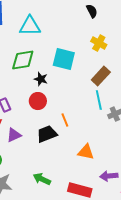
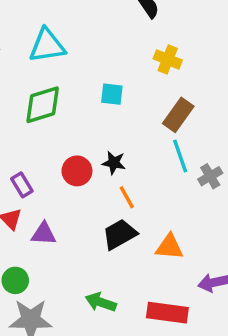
cyan square: (64, 59) -> (112, 94), size x0.6
black star: (41, 79) -> (114, 163), moved
black trapezoid: (47, 134) -> (120, 234), moved
purple triangle: (14, 135) -> (44, 234), turned 35

